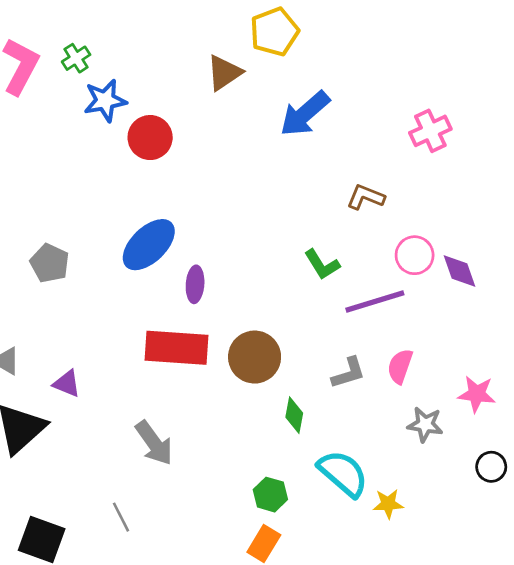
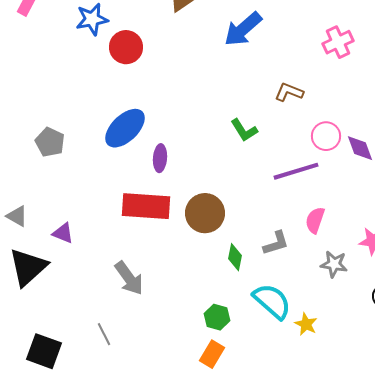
green L-shape: (322, 264) -> (244, 130), moved
gray L-shape: (348, 373) -> (276, 243), moved
yellow star: (388, 504) -> (306, 324), turned 30

